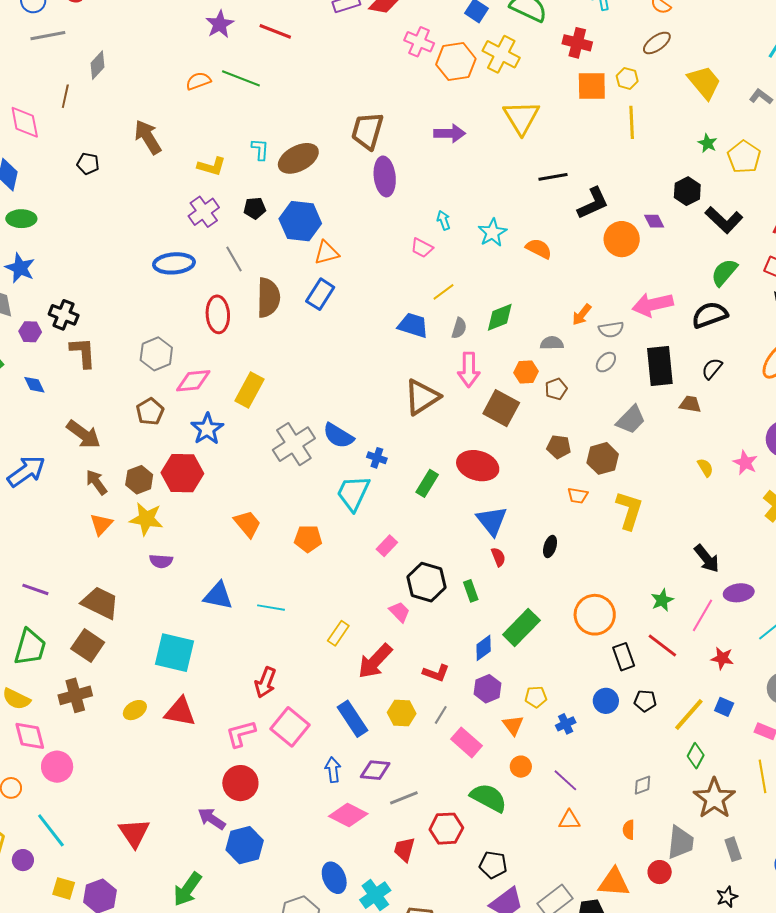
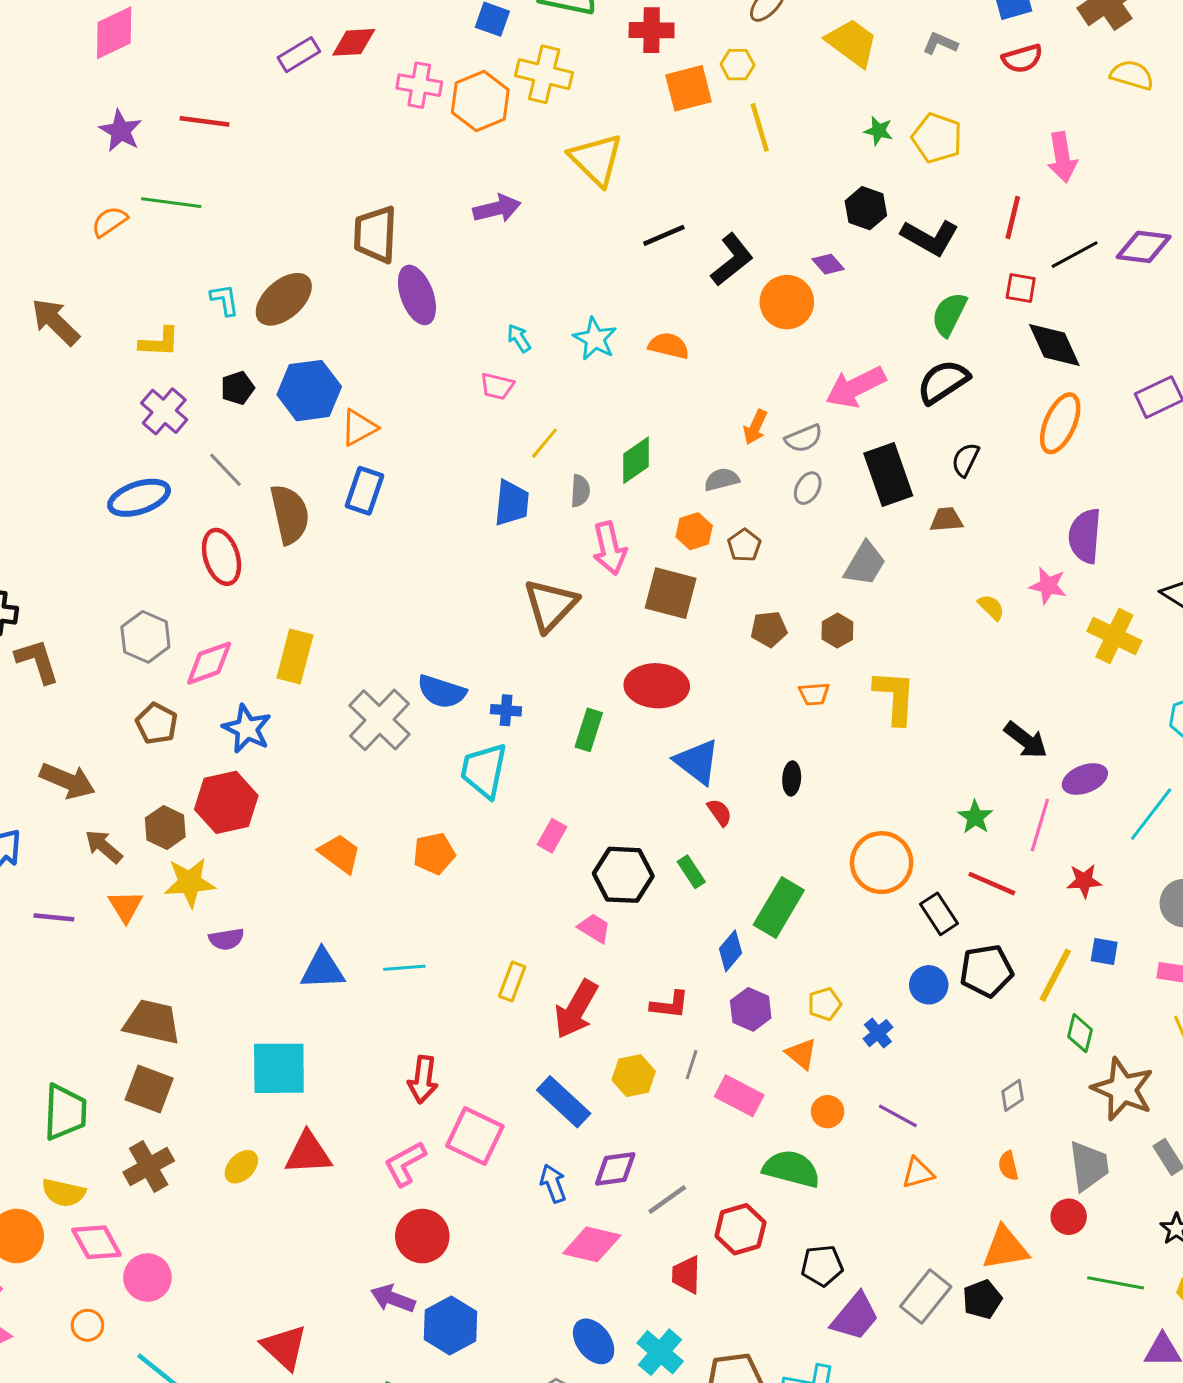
blue trapezoid: (413, 325) -> (512, 503), turned 92
brown hexagon: (603, 458) -> (837, 631), size x0.7
purple line: (35, 589) -> (54, 917), moved
black pentagon: (645, 701) -> (986, 971), size x1.6

